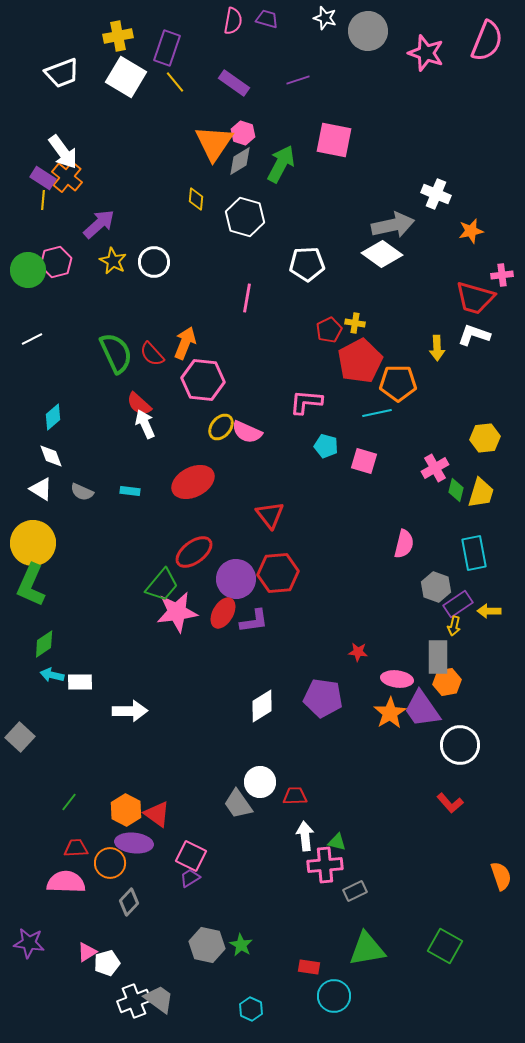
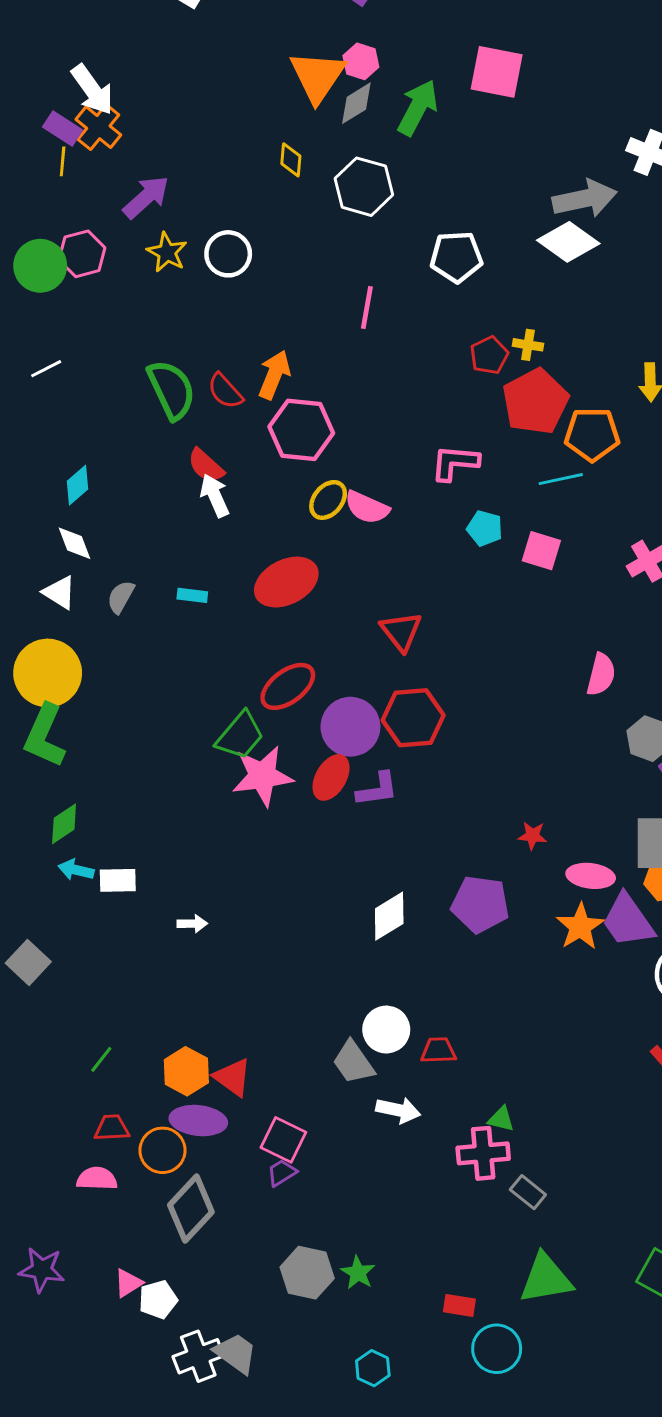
gray semicircle: (82, 492) -> (121, 597), turned 95
white arrow: (130, 711) -> (192, 924), size x0.6
white arrow: (305, 836) -> (398, 1110), moved, turned 108
pink semicircle: (66, 882) -> (97, 1179), size x0.7
gray rectangle: (355, 891) -> (528, 1192), turned 65
gray diamond: (129, 902) -> (191, 1209), size x1.6

